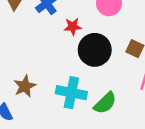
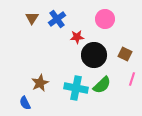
green semicircle: (105, 103) -> (102, 85), moved

